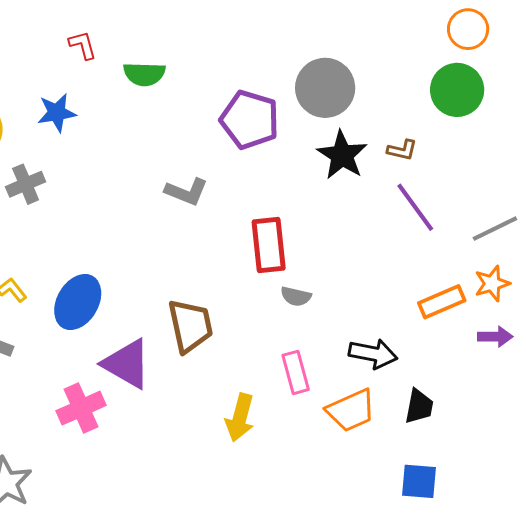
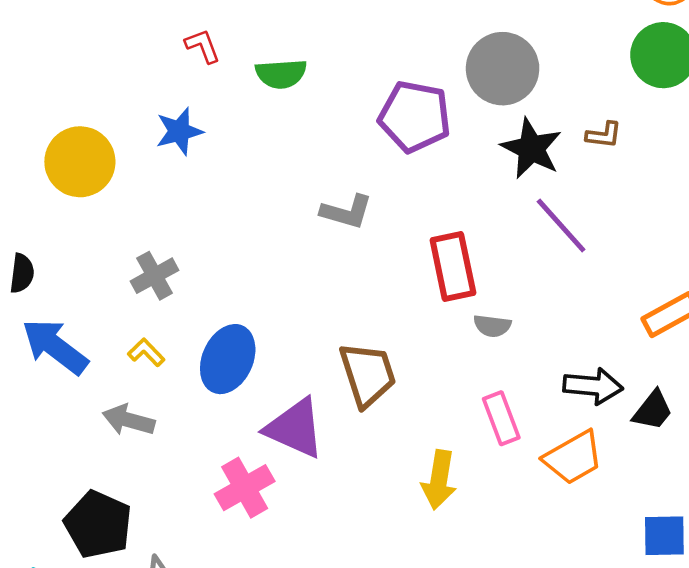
gray cross: (26, 184) -> (154, 276), moved
purple line: (415, 207) -> (561, 226), moved
black trapezoid: (419, 406) -> (653, 410), moved, turned 33

